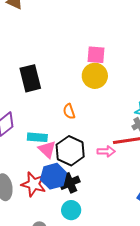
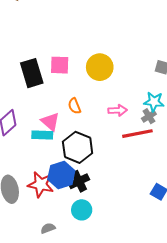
pink square: (96, 55) -> (60, 65), moved
pink triangle: (47, 149) -> (50, 122), moved
pink arrow: (106, 151) -> (118, 110), moved

